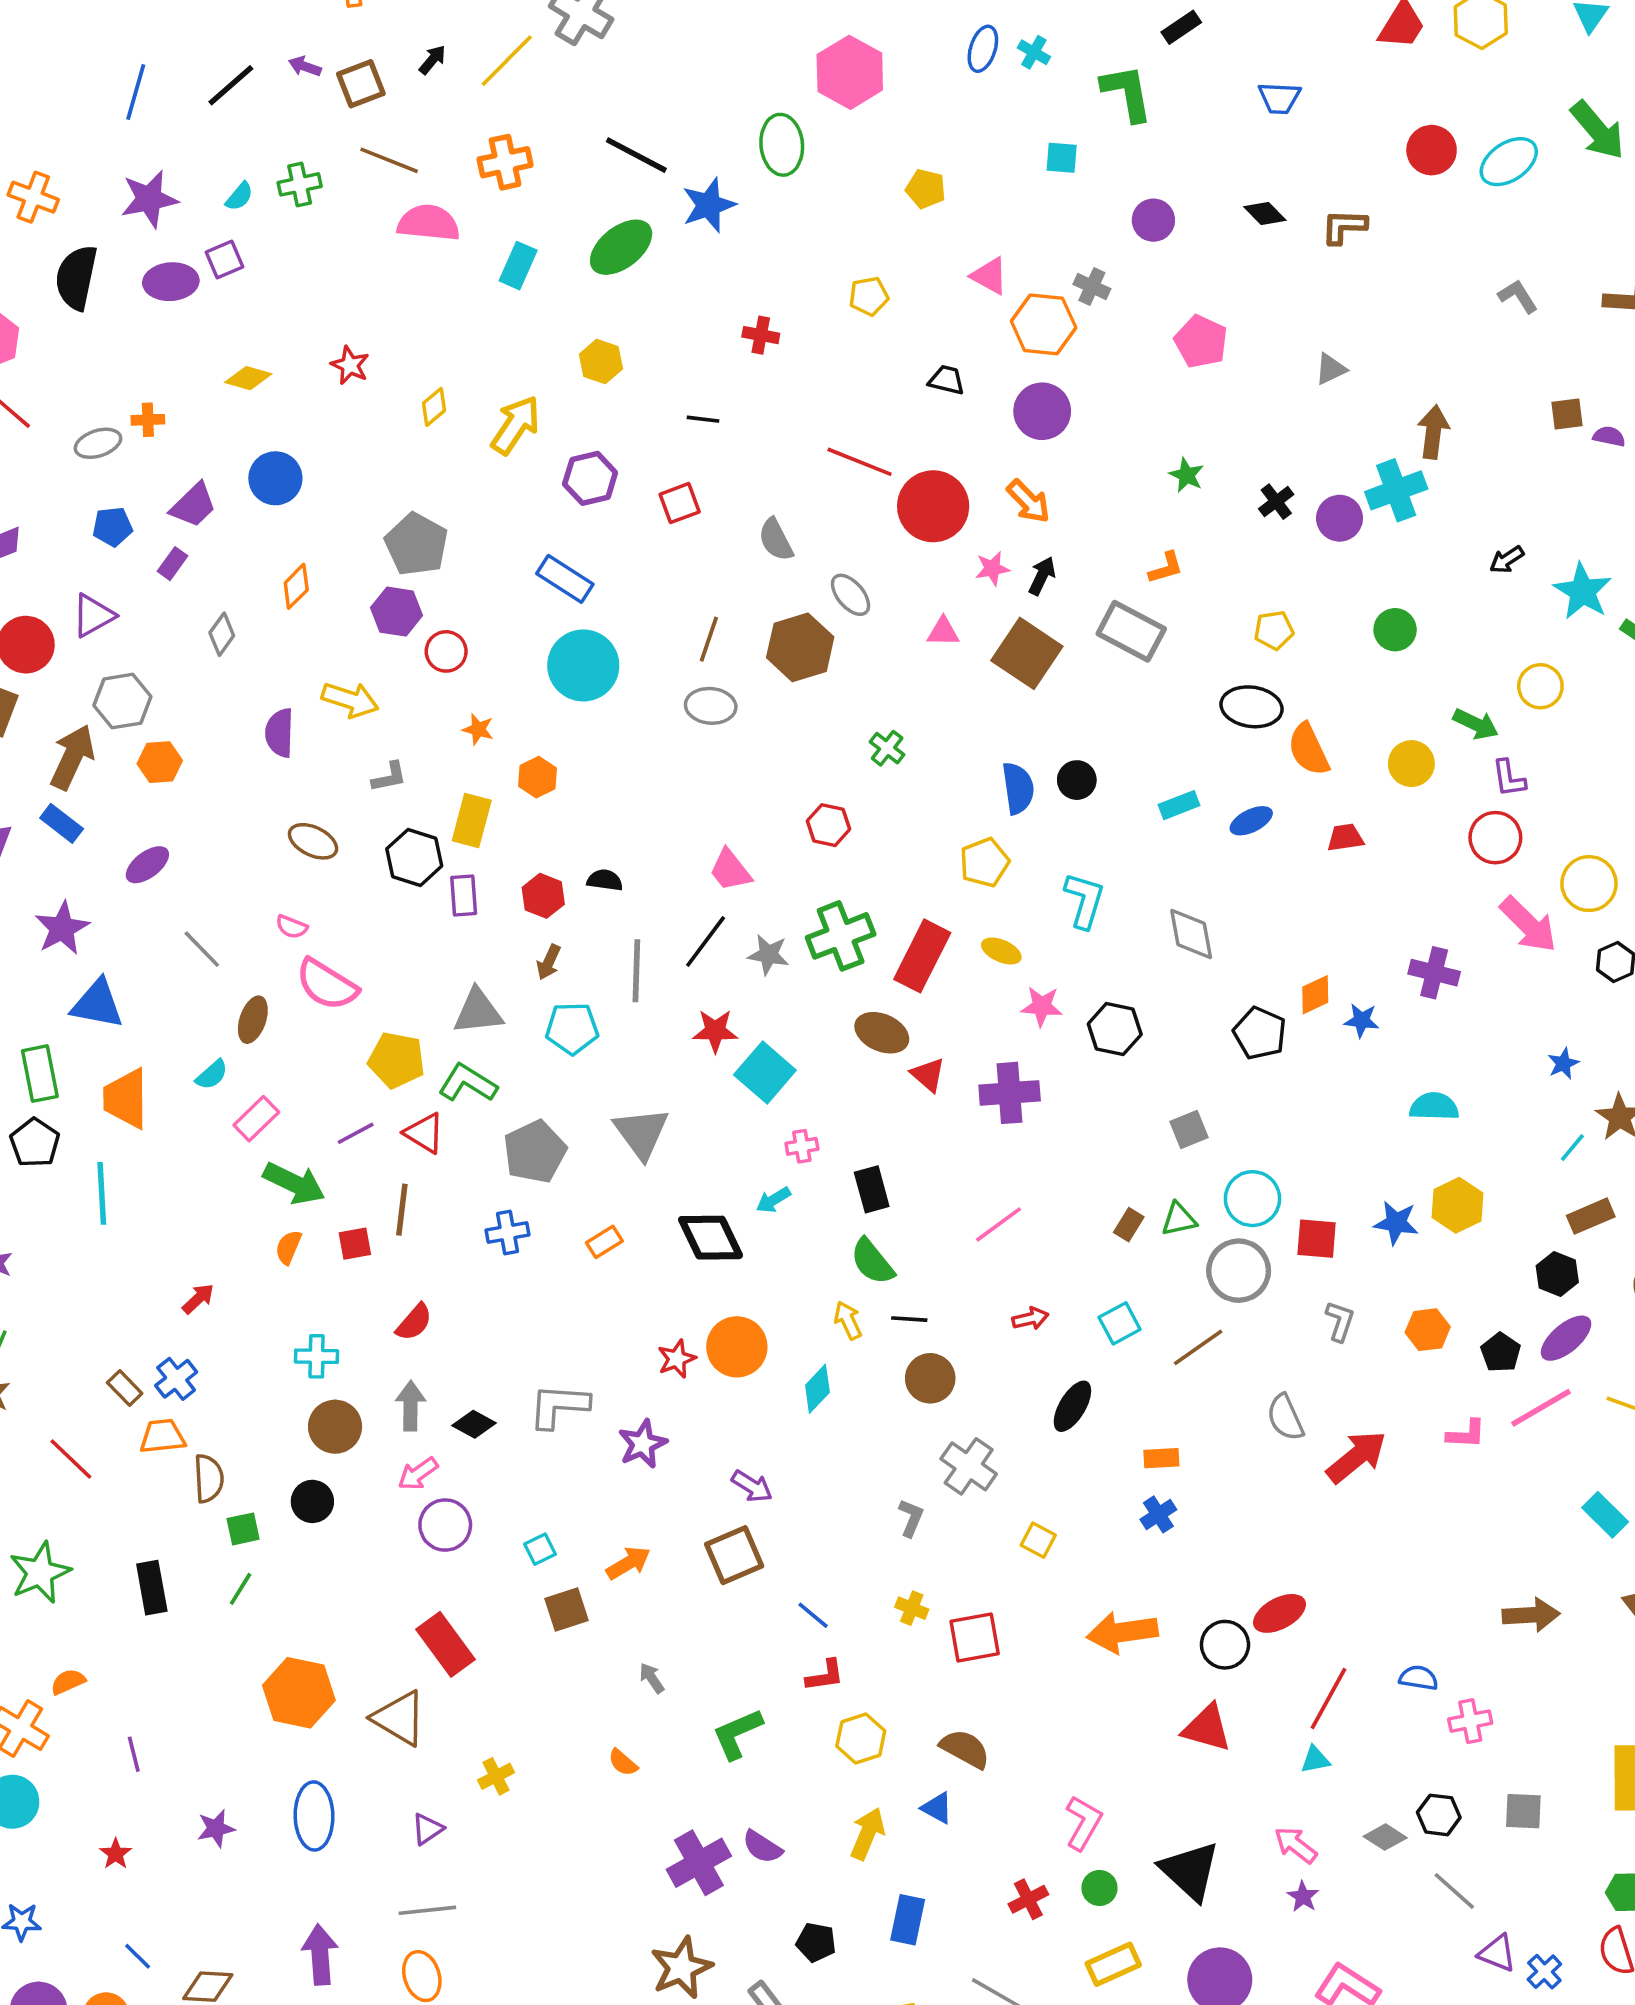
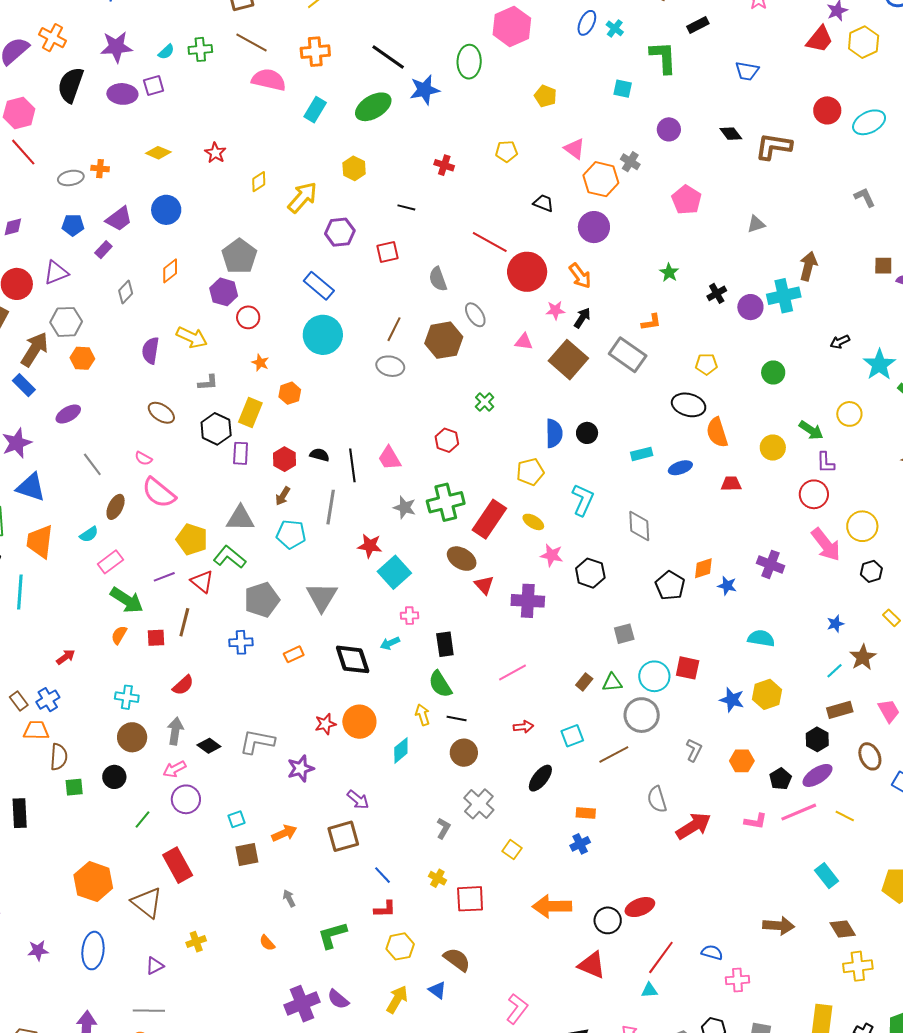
brown L-shape: (1344, 227) -> (774, 146), size x1.4
black line: (706, 942) -> (352, 465), moved, turned -52
red square: (1317, 1239) -> (688, 668), moved
green line: (241, 1589) -> (143, 819), moved

